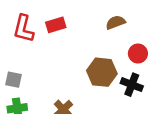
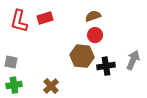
red circle: (138, 54) -> (95, 35), moved
black cross: (132, 85) -> (106, 66), turned -30

